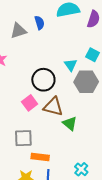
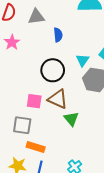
blue semicircle: (39, 23) -> (58, 35), moved
pink square: (30, 103) -> (34, 101), moved, turned 35

